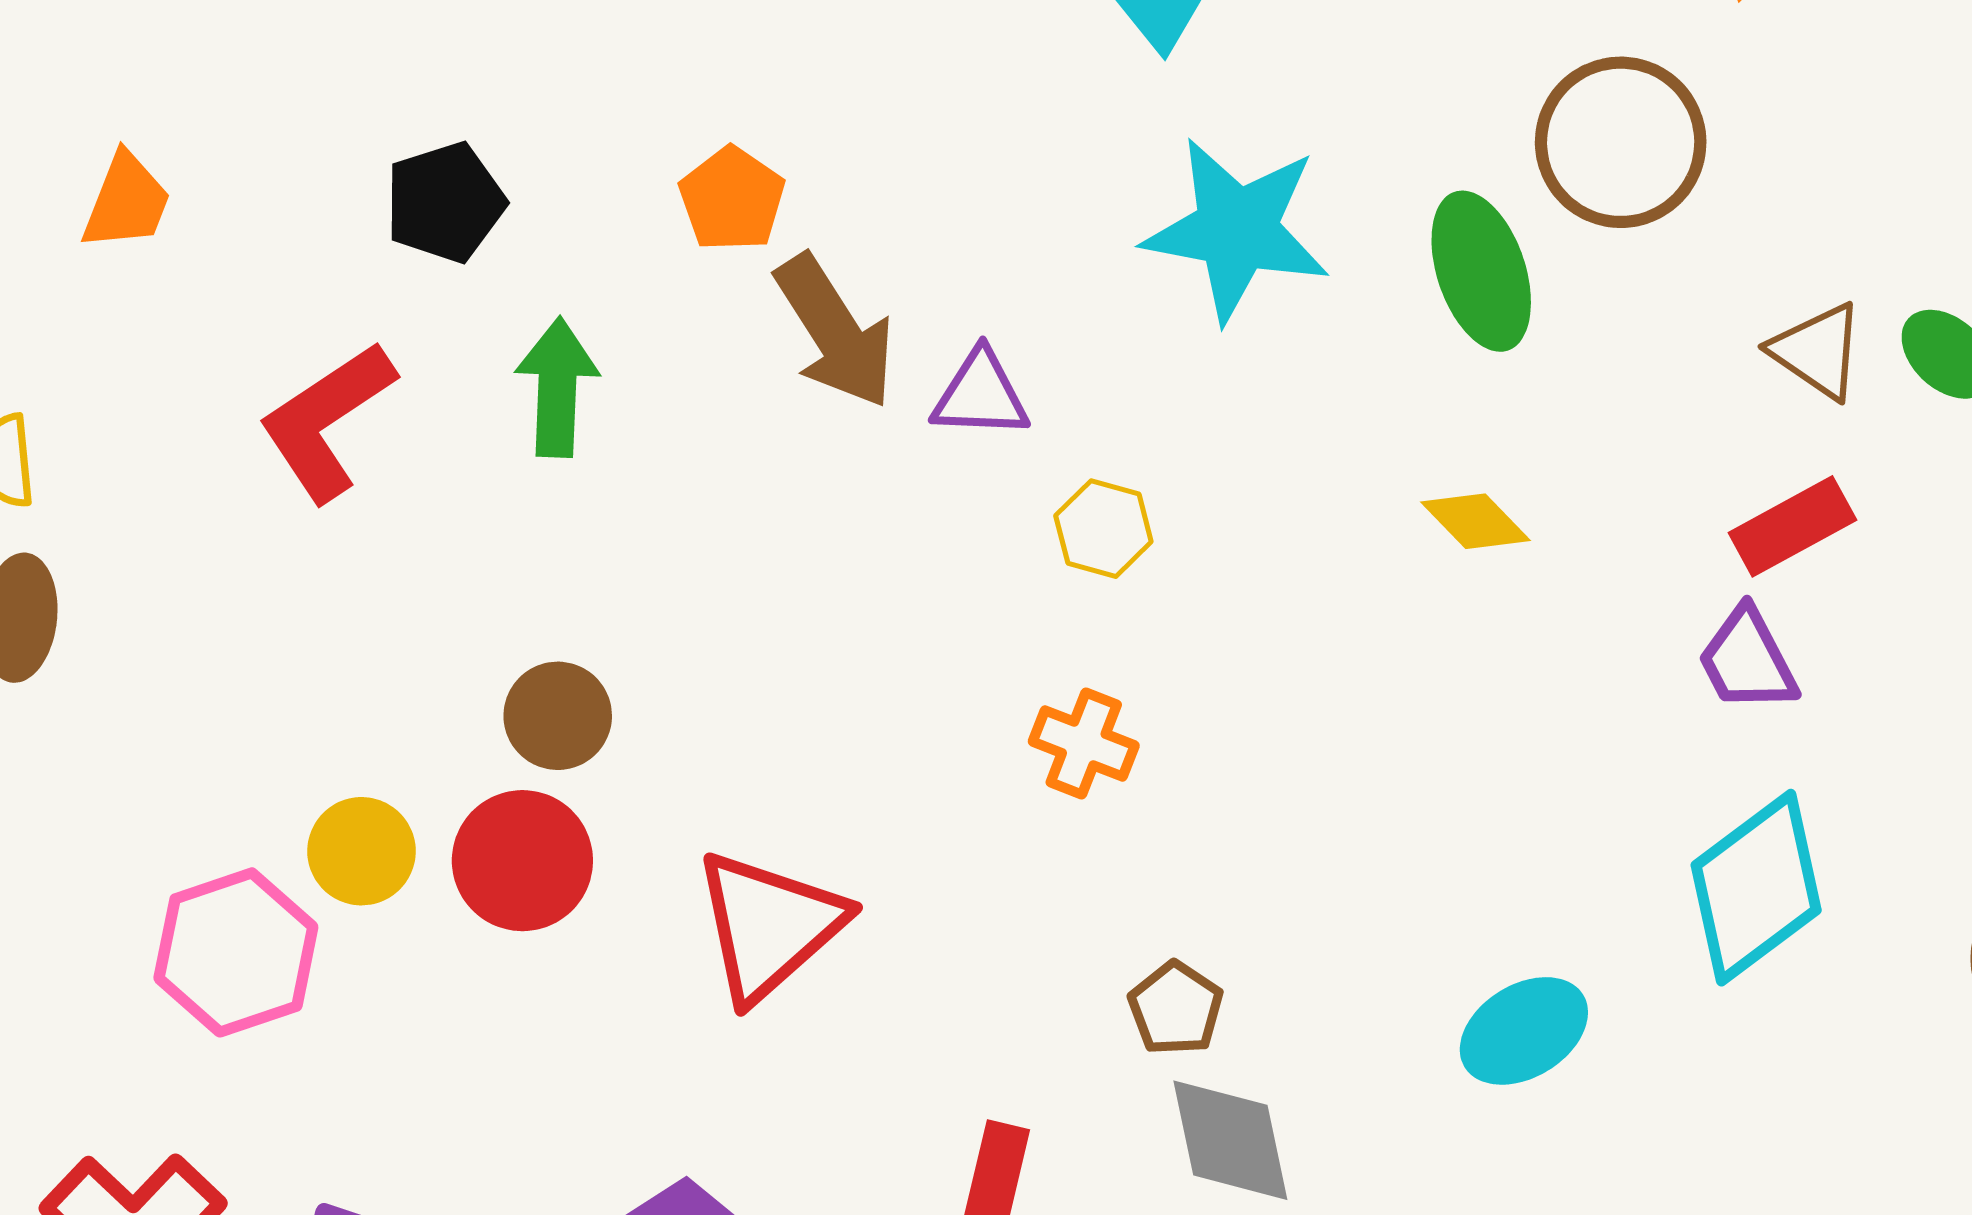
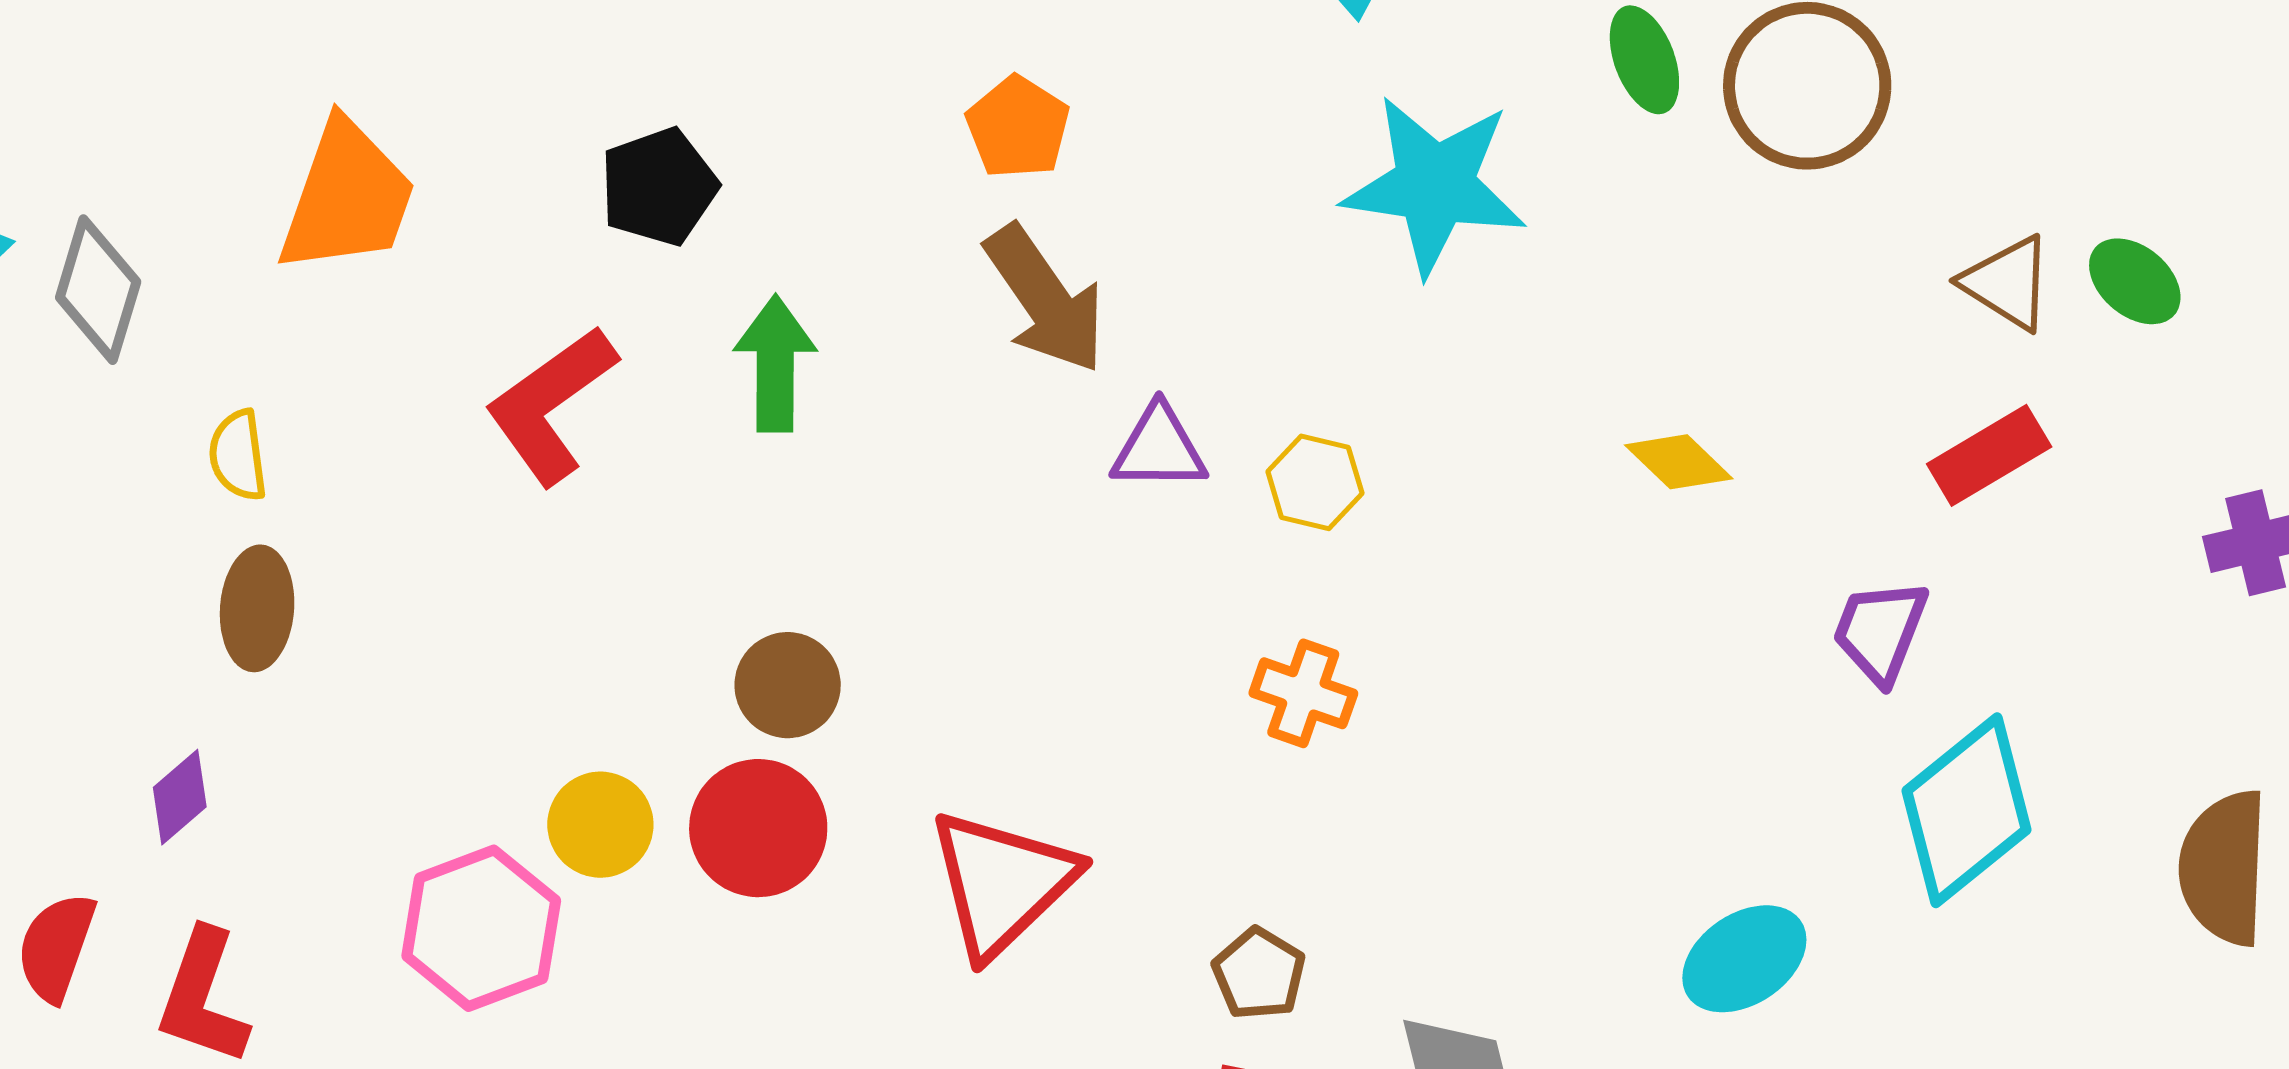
orange pentagon: (732, 199) -> (1018, 127), moved
orange trapezoid: (126, 202) -> (347, 197), size x1.6
green ellipse: (1481, 271) -> (1644, 60), moved, size x0.7
purple triangle: (981, 395) -> (1159, 448), moved
purple trapezoid: (1747, 660) -> (1880, 631), moved, turned 51
brown pentagon: (1176, 1008) -> (1259, 974), moved

